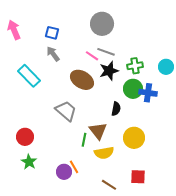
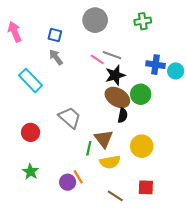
gray circle: (102, 24) -> (95, 20), moved
green cross: (135, 66) -> (143, 21), moved
brown ellipse: (82, 80) -> (117, 97), moved
blue cross: (148, 93) -> (155, 65), moved
red circle: (25, 137) -> (31, 132), moved

